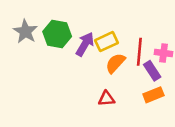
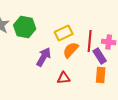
purple arrow: (85, 44) -> (44, 57), moved
orange rectangle: (153, 95) -> (101, 75), turned -63

